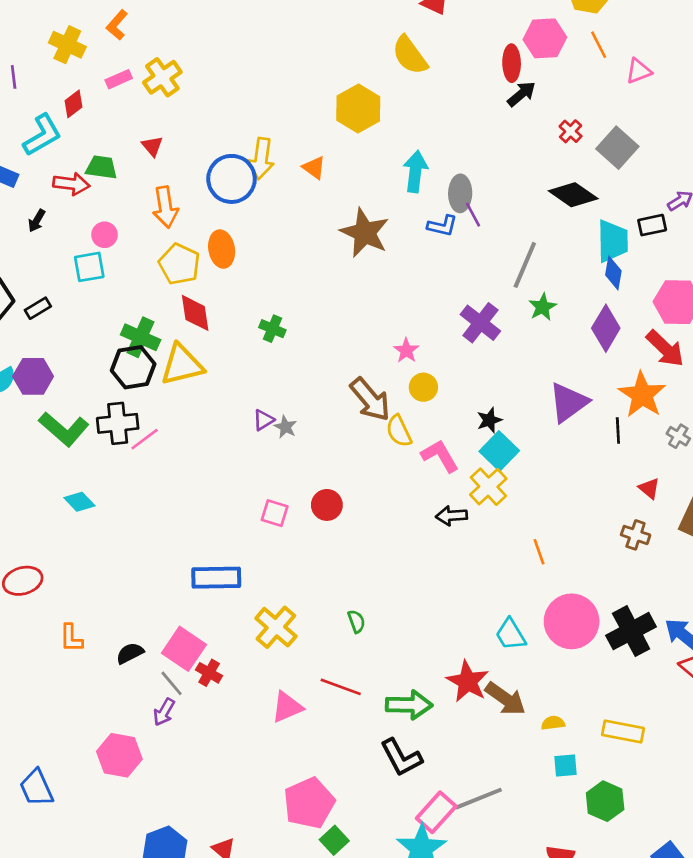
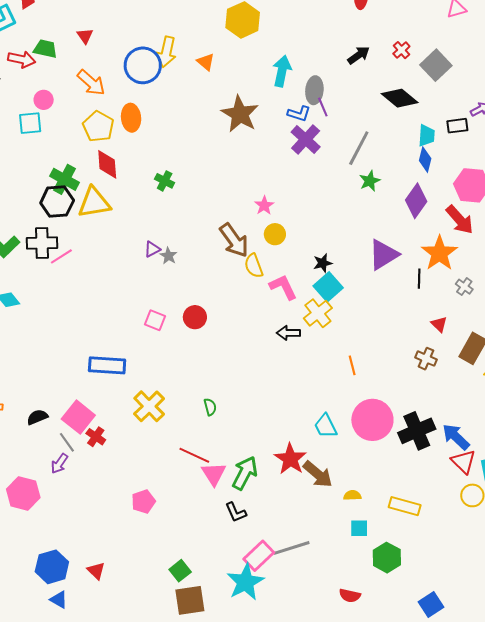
black arrow: (521, 94) -> (359, 55), moved
orange arrow: (165, 207) -> (91, 83), turned -44
cyan trapezoid: (613, 241) -> (427, 135), size x0.7
purple cross: (480, 323) -> (306, 139), moved
green arrow: (409, 705) -> (245, 473), turned -68
pink triangle: (287, 707) -> (214, 474), moved, turned -44
black L-shape: (401, 758) -> (236, 512), size x0.7
pink pentagon: (309, 803) -> (143, 502), moved, size x0.6

